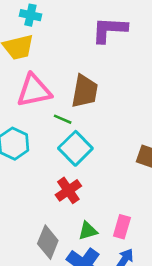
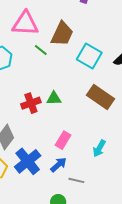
cyan square: (75, 148) -> (89, 56), moved, turned -30
green triangle: (88, 231) -> (54, 98), moved

